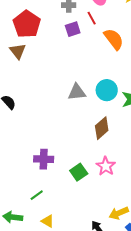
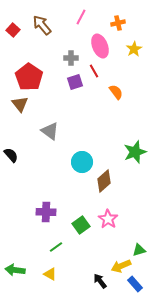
orange semicircle: (114, 39) -> (116, 92), size x0.7
cyan circle: (107, 90) -> (82, 162), moved
gray triangle: (77, 92) -> (50, 131), moved, turned 42
green line: (37, 195) -> (56, 247), moved

